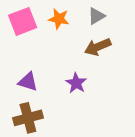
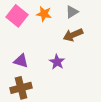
pink square: (23, 21) -> (17, 16), turned -30

